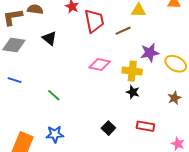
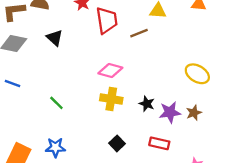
purple star: (150, 53) -> (170, 112), moved
yellow cross: (132, 71) -> (111, 99), moved

